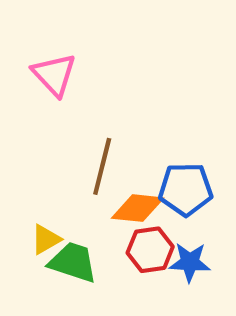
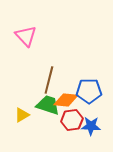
green trapezoid: (73, 262) -> (48, 105), moved

